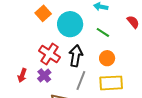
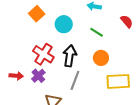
cyan circle: (70, 24) -> (64, 24), size x0.7
red arrow: (22, 75) -> (16, 76), turned -104
yellow rectangle: (111, 83) -> (118, 81), moved

